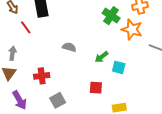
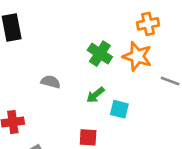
green cross: (111, 16) -> (100, 54), moved

